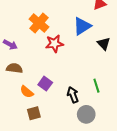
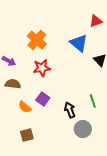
blue triangle: (82, 26) -> (79, 43), turned -48
red star: (54, 44) -> (42, 68), moved
brown square: (34, 113) -> (27, 135), moved

